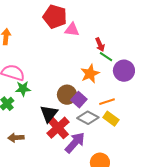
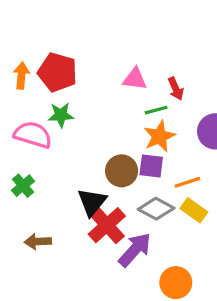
red pentagon: (55, 17) -> (58, 72), moved
pink triangle: (72, 30) -> (135, 79), moved
green line: (106, 57) -> (156, 110), moved, turned -48
green star: (23, 89) -> (61, 115), moved
purple square: (79, 100) -> (151, 166), moved, turned -35

